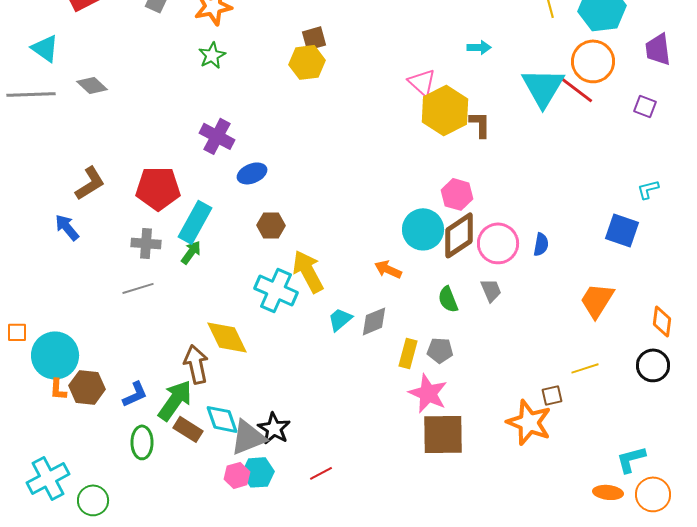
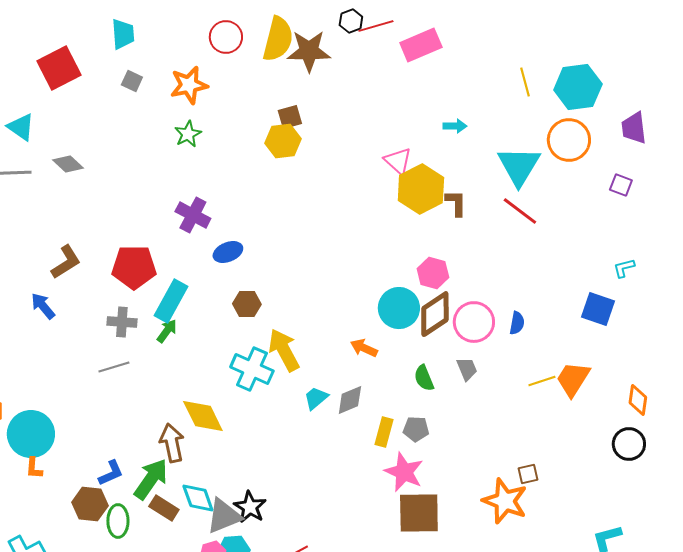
red line: (576, 89) -> (520, 211), moved
yellow line: (585, 368) -> (542, 381), moved
brown hexagon: (87, 387) -> (90, 504), moved

